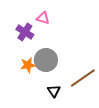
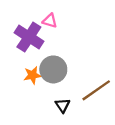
purple cross: (25, 32) -> (29, 37), size x1.4

